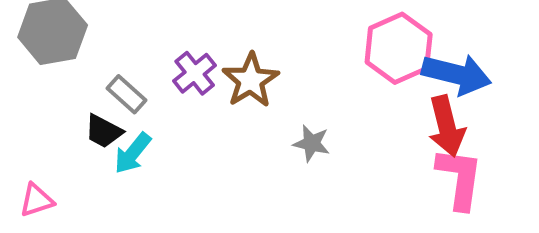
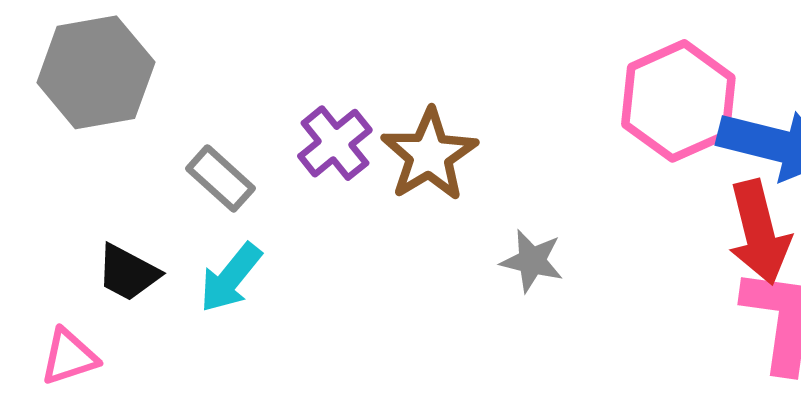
black trapezoid: (104, 131) -> (128, 273), moved

